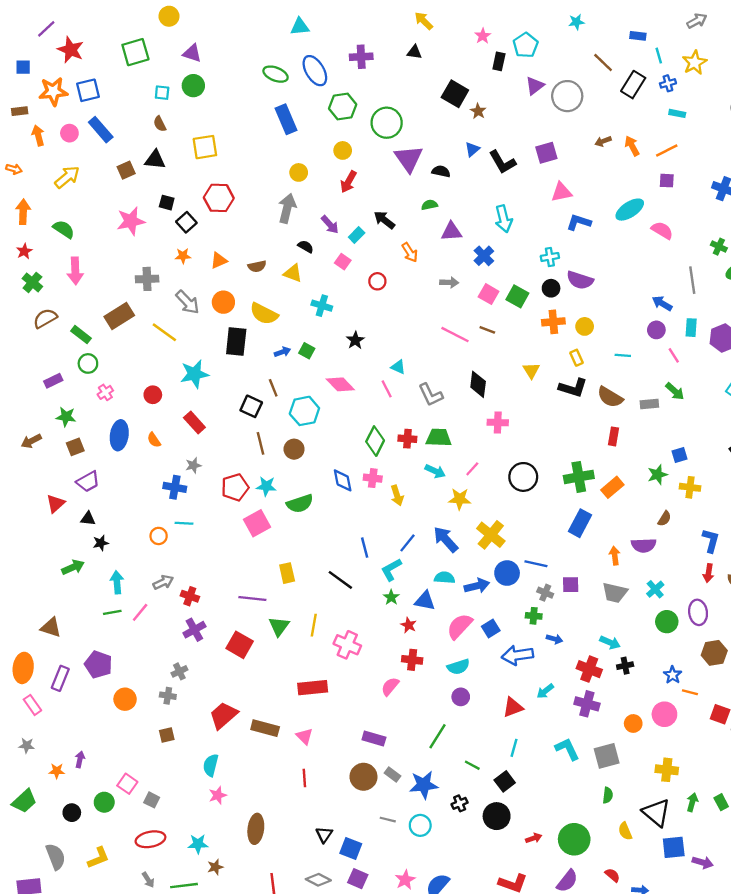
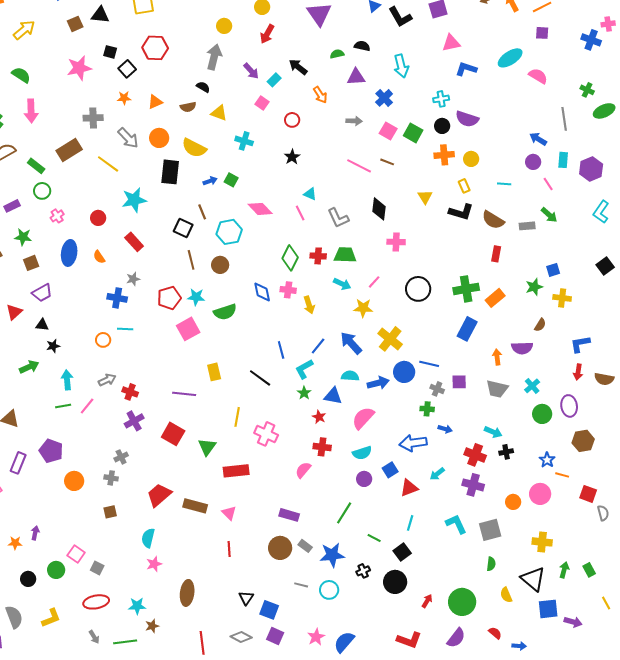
black semicircle: (441, 171) -> (362, 46), moved
black semicircle: (306, 247) -> (203, 87), moved
black star: (355, 340) -> (292, 157), moved
blue L-shape: (711, 541) -> (580, 344), turned -115
green triangle: (279, 626) -> (207, 447), moved
blue square: (491, 629) -> (390, 470), moved
red arrow: (534, 838) -> (427, 601), turned -40

